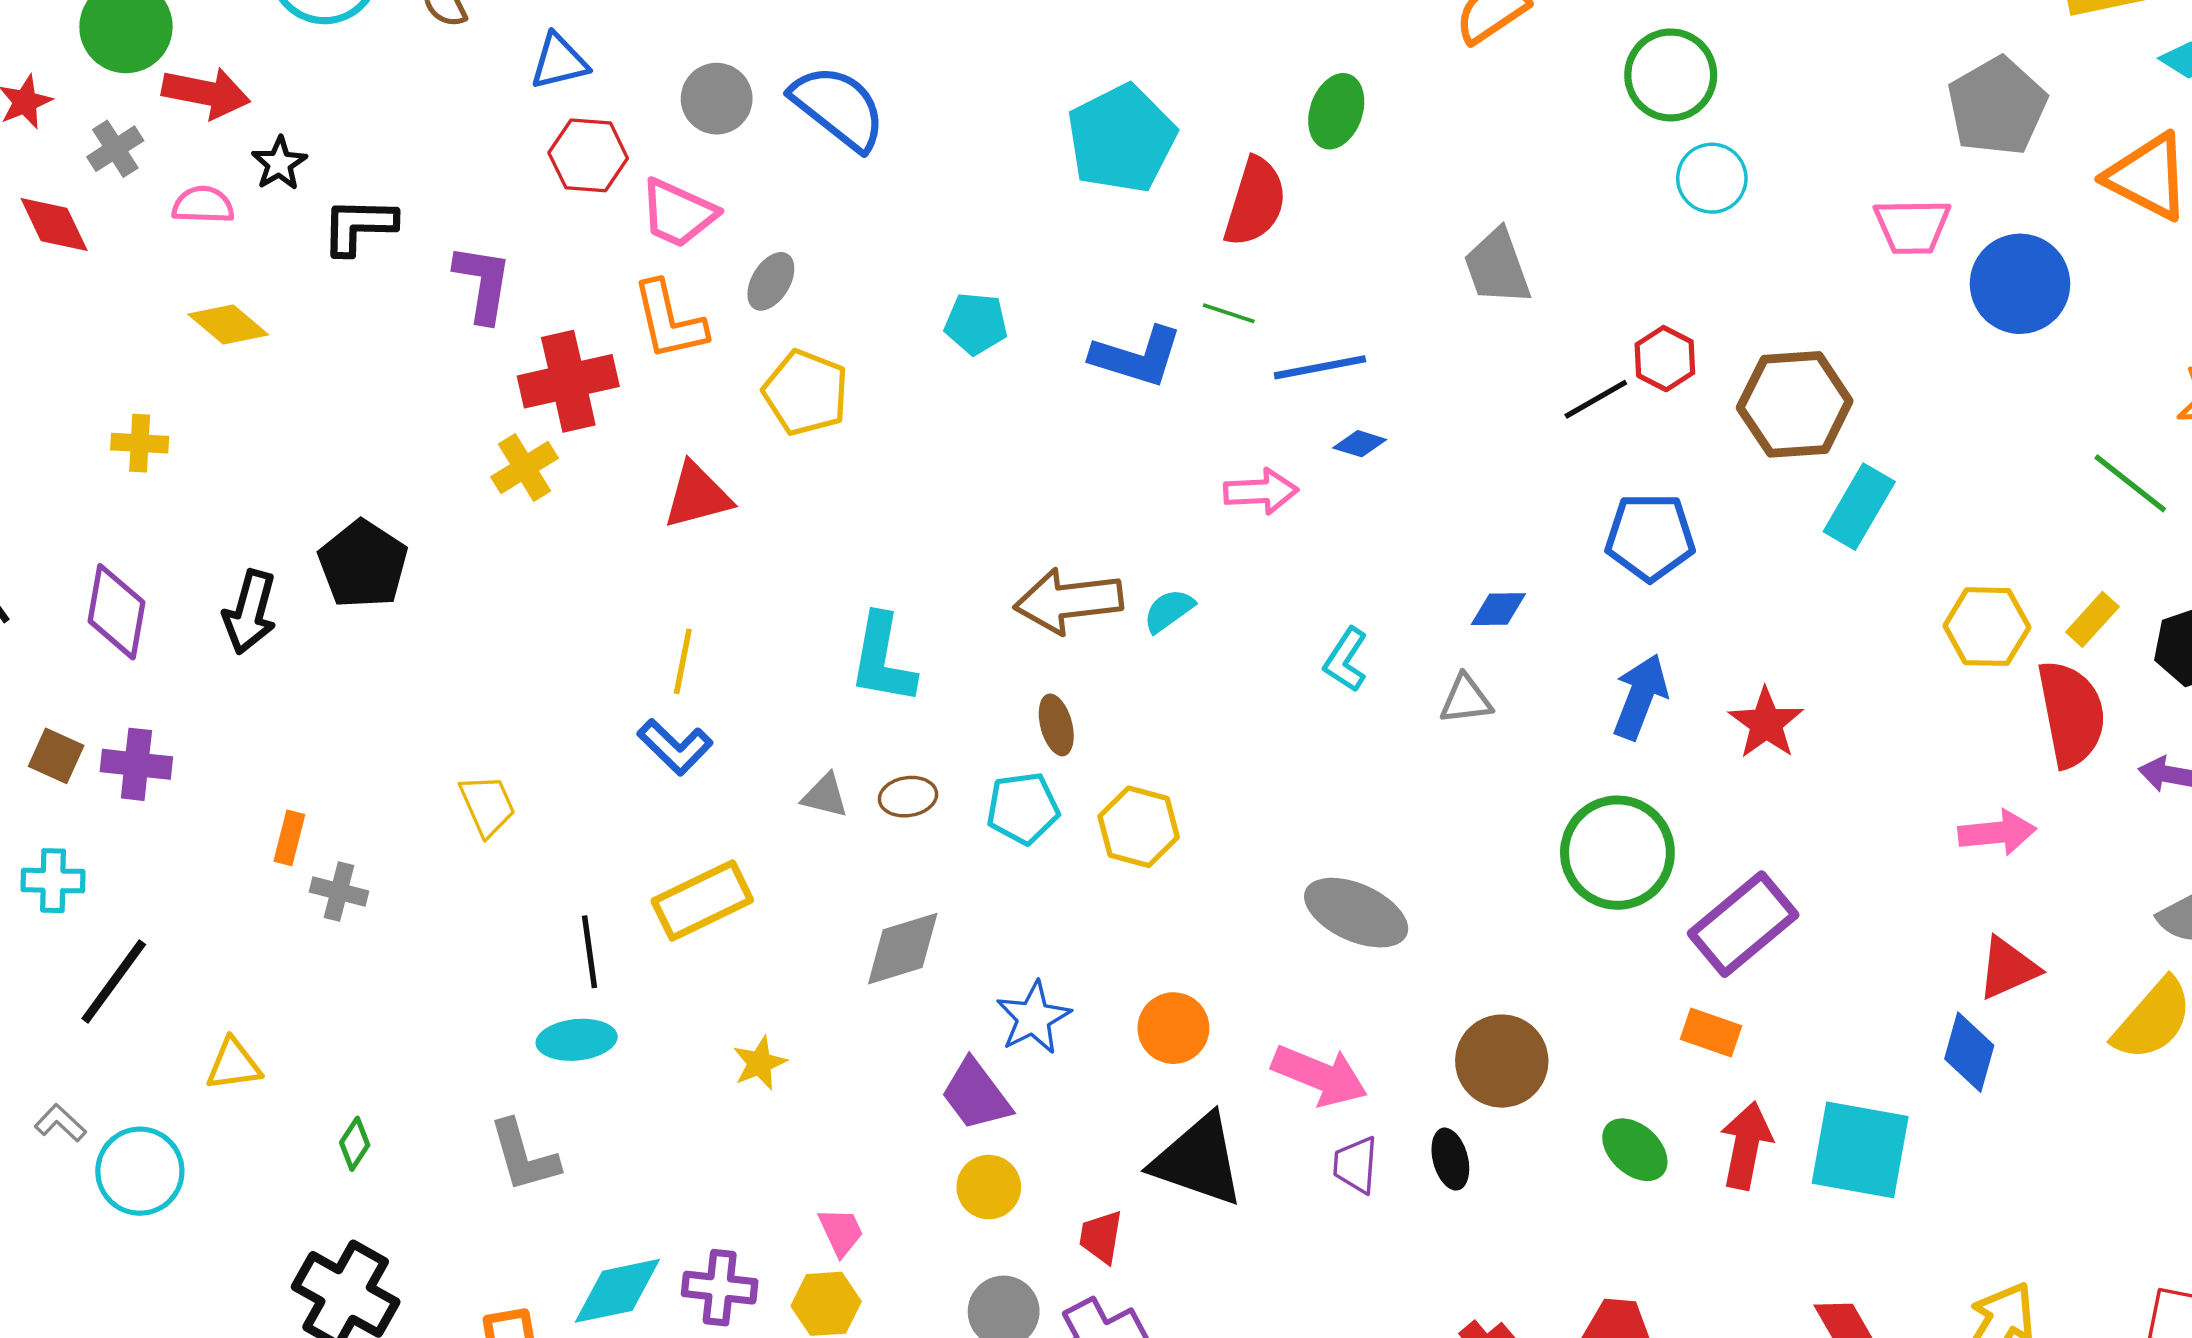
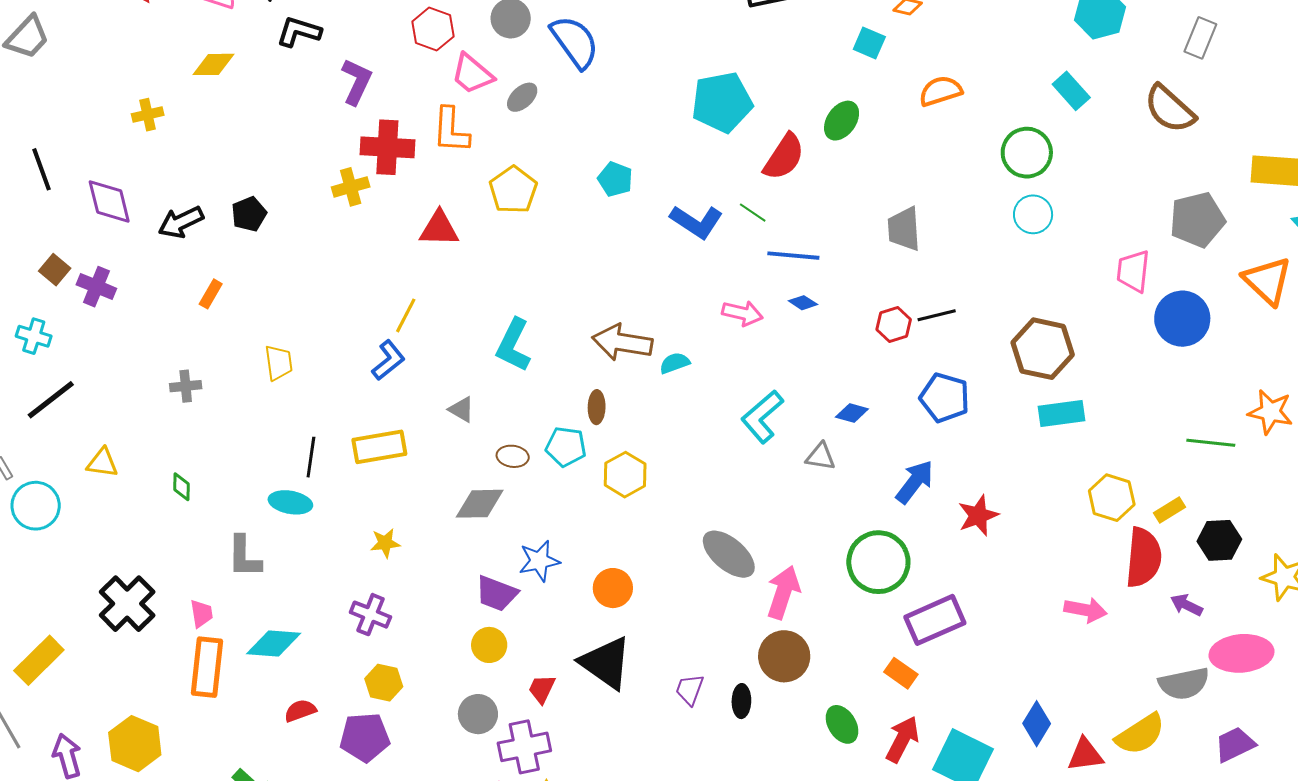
pink trapezoid: (1912, 226) -> (1133, 271), turned 81
gray ellipse: (771, 281) -> (522, 97), moved
yellow diamond: (228, 324) -> (213, 64), turned -57
red hexagon: (1665, 359) -> (894, 325), moved
yellow cross: (140, 443) -> (148, 115), turned -32
green line: (2130, 483) -> (1211, 443), turned -48
cyan rectangle: (1859, 507) -> (1062, 414), turned 36
black pentagon: (363, 564) -> (249, 214), size x0.7
purple diamond: (116, 612) -> (109, 202), turned -40
black arrow: (250, 612) -> (181, 222), turned 33
cyan L-shape: (1346, 660) -> (762, 417), size x1.5
blue L-shape: (675, 747) -> (388, 360), turned -99
brown ellipse: (908, 797) -> (513, 456), moved
orange rectangle: (289, 838) -> (211, 294), moved
gray cross: (339, 892) -> (186, 386), turned -36
red triangle: (2008, 968) -> (1085, 755), moved
pink arrow: (1320, 1076) -> (783, 592), moved, turned -110
purple trapezoid: (976, 1095) -> (496, 593), turned -48
green diamond: (355, 1144) -> (182, 487), moved, turned -48
pink trapezoid: (841, 1232) -> (201, 614), moved
purple cross: (720, 1288) -> (370, 615), moved

